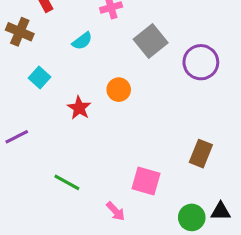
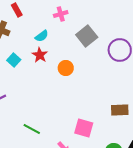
red star: (79, 108) -> (40, 55), moved
brown rectangle: (201, 154) -> (120, 110), turned 66

